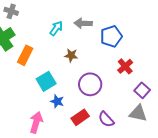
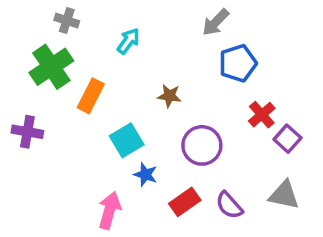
gray arrow: (83, 23) -> (216, 22), moved, turned -48
cyan arrow: (56, 28) -> (128, 41), moved
purple square: (142, 90) -> (287, 139), moved

